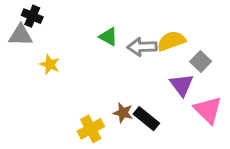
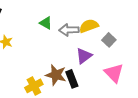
purple triangle: (182, 85) -> (84, 56), moved, turned 30
brown star: (123, 113) -> (56, 75), size x1.5
black rectangle: (146, 119) -> (72, 79), turned 30

